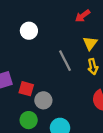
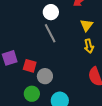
white circle: (29, 31) -> (51, 12), moved
gray line: (65, 61) -> (50, 33), moved

